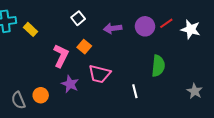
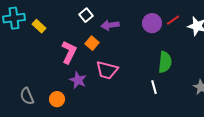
purple arrow: (113, 28) -> (110, 25), moved
white line: (135, 91) -> (154, 87), moved
orange circle: (41, 95) -> (57, 99), moved

